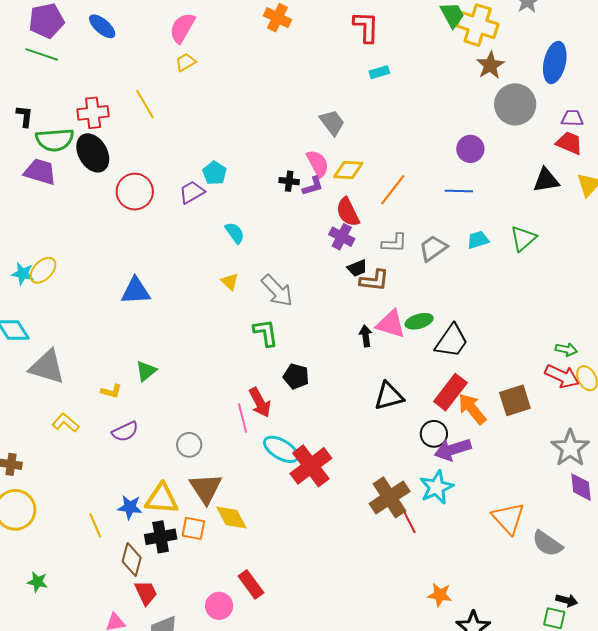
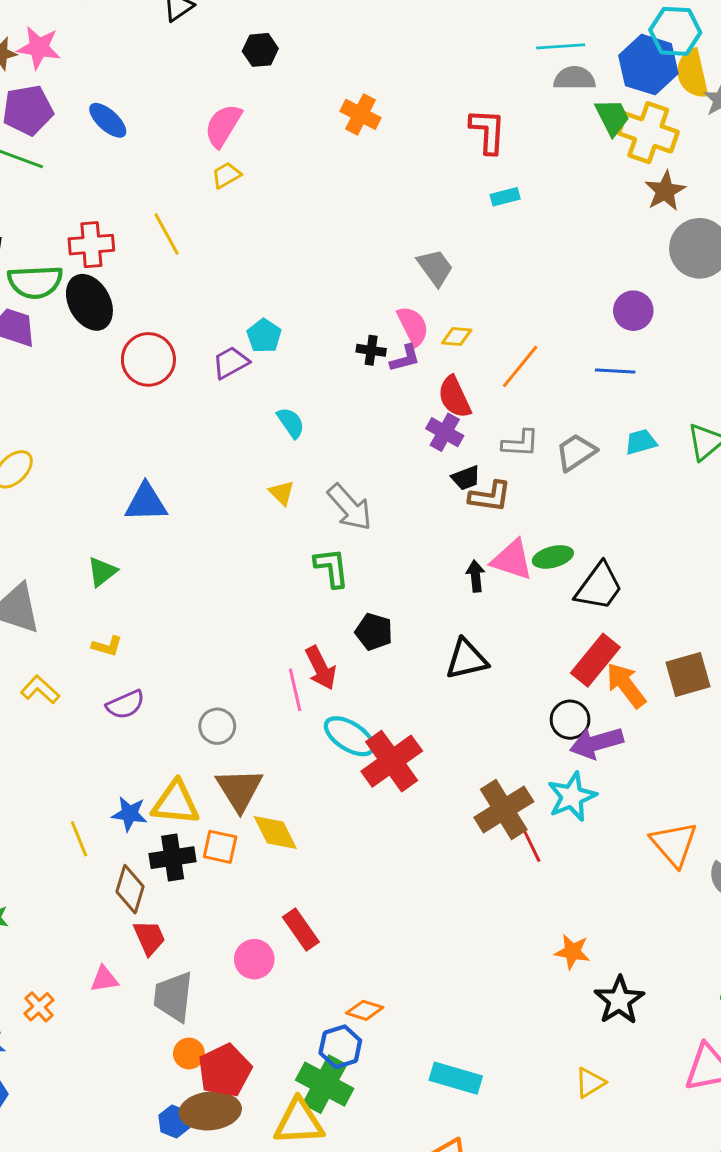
yellow diamond: (348, 170) -> (457, 336), size x0.7
green triangle: (146, 371) -> (102, 572), moved
black triangle: (389, 396) -> (466, 659), moved

